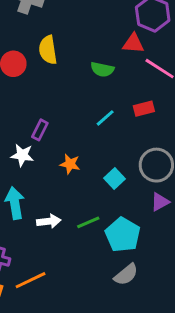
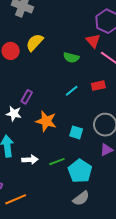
red triangle: (133, 43) -> (93, 41), turned 42
yellow semicircle: (48, 50) -> (35, 42), turned 48
orange star: (70, 164) -> (46, 121), size x1.5
cyan square: (115, 179) -> (76, 132), turned -32

